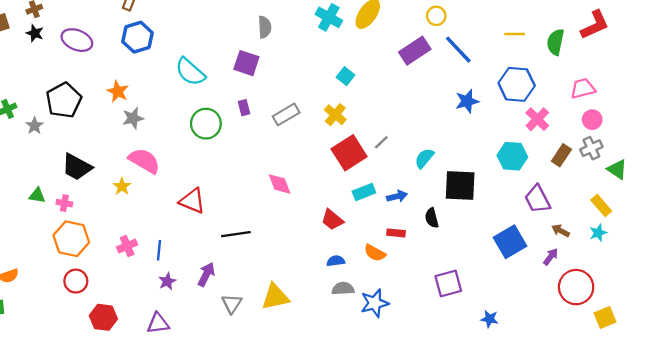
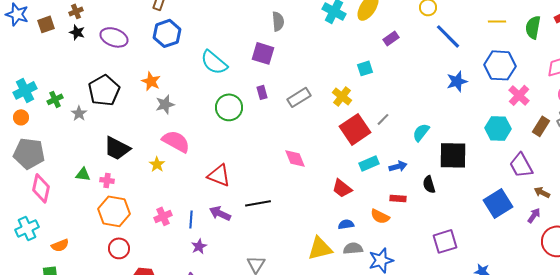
purple rectangle: (415, 51) -> (391, 38), moved, size x0.6
cyan square: (345, 76) -> (365, 68), moved, turned 35
purple arrow: (206, 274) -> (220, 213), moved, turned -90
yellow triangle: (275, 297) -> (320, 248), moved

